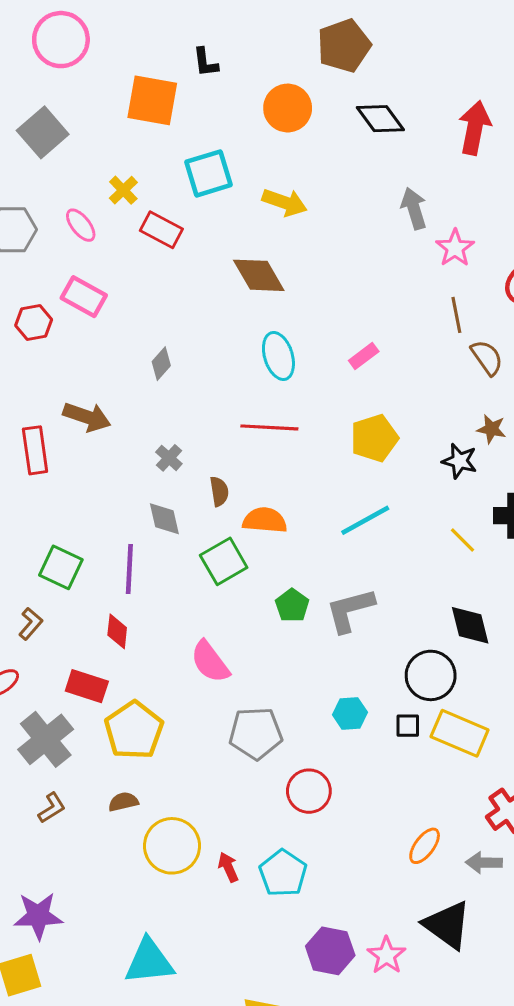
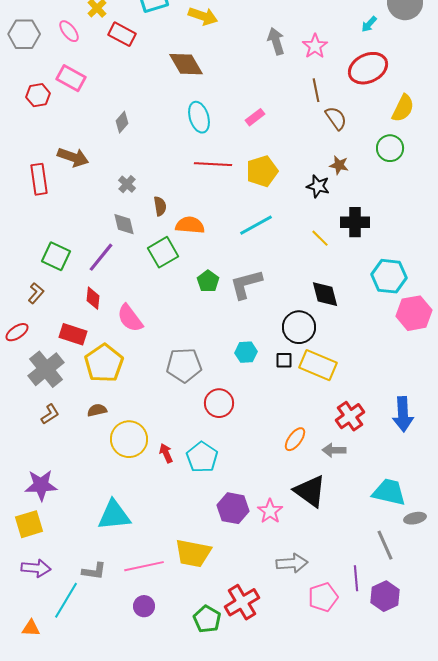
gray arrow: (414, 208) -> (276, 41), moved
red line: (269, 427) -> (213, 164), moved
purple line: (129, 569) -> (101, 257), turned 36
pink semicircle: (210, 662) -> (130, 318), moved

